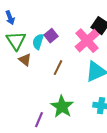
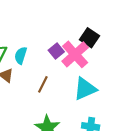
purple square: (51, 36) -> (56, 51), moved

